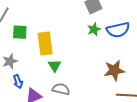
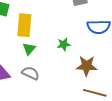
green star: (94, 29) -> (64, 44), moved

